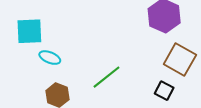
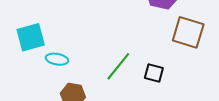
black square: (164, 91) -> (154, 73), moved

